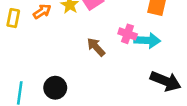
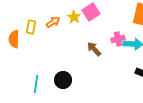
pink cross: (128, 34) -> (118, 39), turned -32

